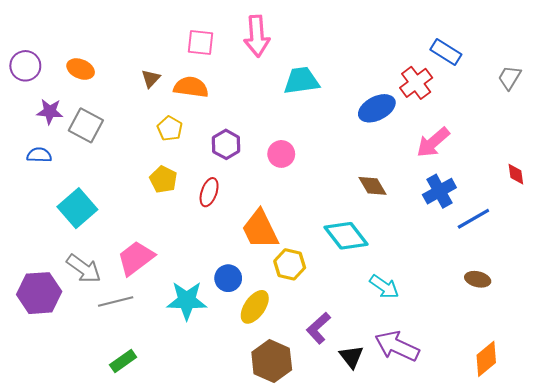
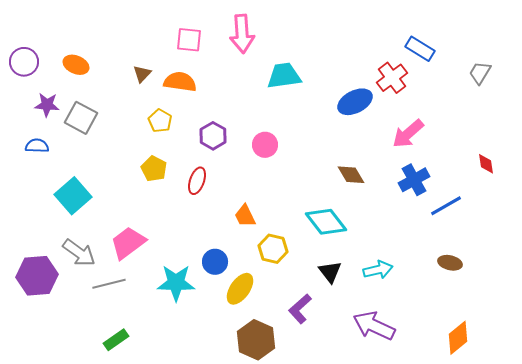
orange trapezoid: (260, 229) -> (245, 216), size x0.6
cyan arrow: (384, 287) -> (378, 270), moved, turned -48
black triangle: (351, 357) -> (330, 272), moved

